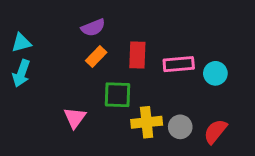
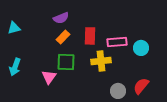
cyan arrow: (21, 73) -> (15, 67), moved
green square: (118, 95) -> (66, 62), moved
yellow cross: (147, 122) -> (101, 61), moved
gray circle: (180, 127) -> (118, 91), moved

